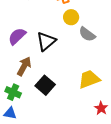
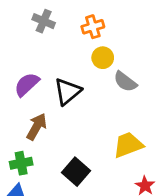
black square: (45, 85) -> (76, 172), moved
green cross: (13, 92) -> (21, 163), turned -35

